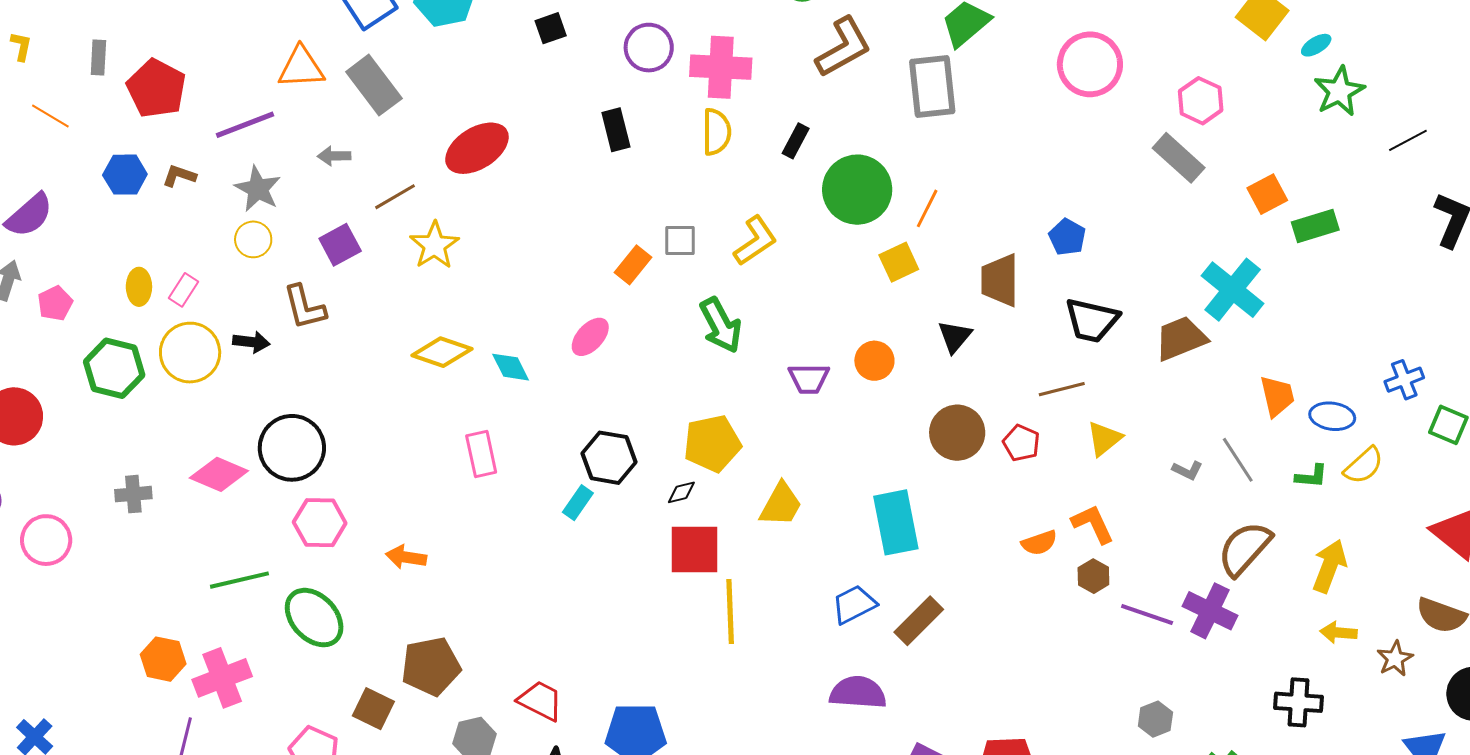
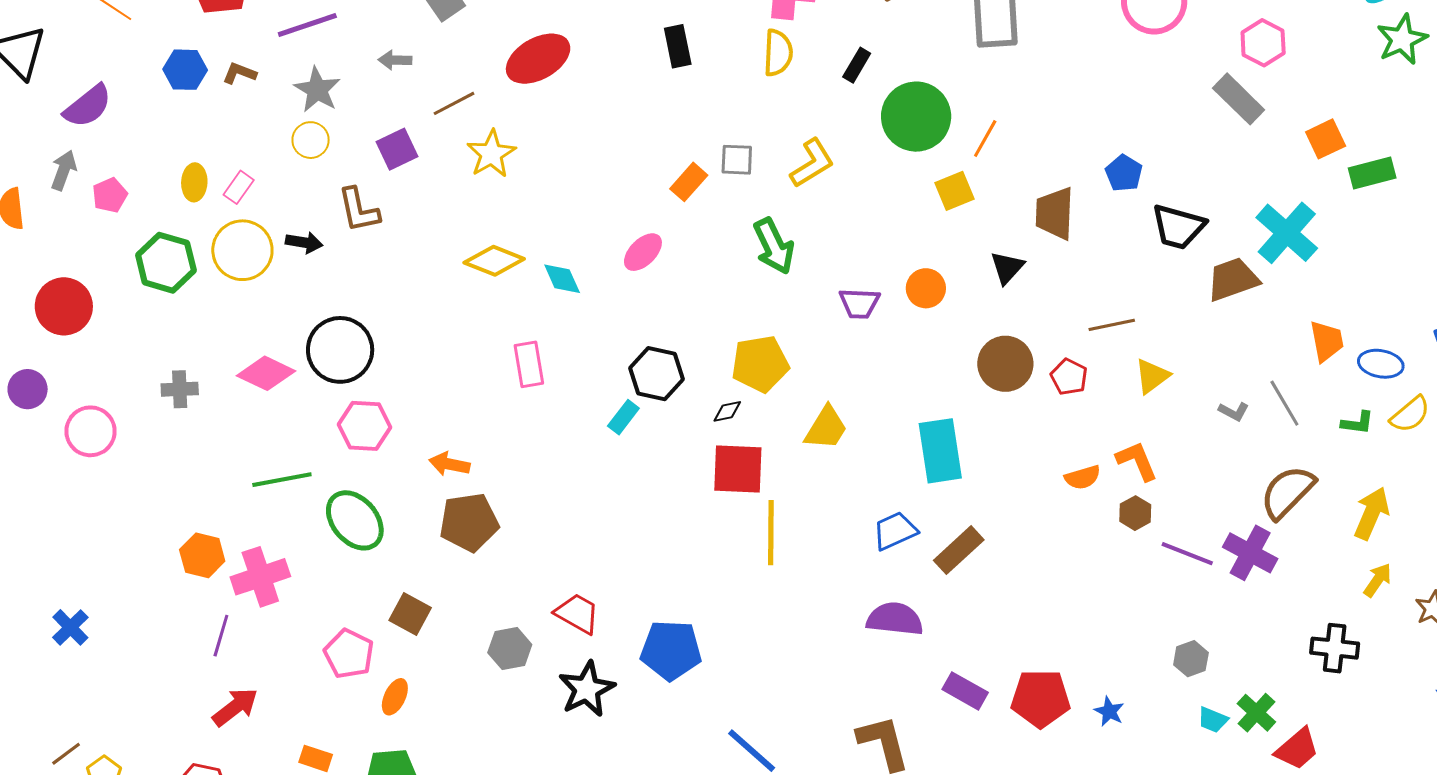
black trapezoid: (1092, 320) -> (1178, 227), moved
yellow arrow: (1338, 633) -> (1378, 580), turned 117
brown pentagon: (431, 666) -> (469, 522), moved

